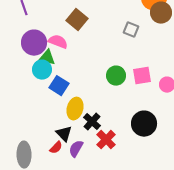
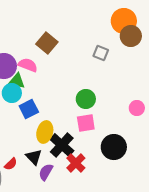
pink square: (142, 76) -> (86, 123), moved
blue square: (59, 86) -> (29, 109), turned 30
black cross: (92, 122) -> (62, 145), size x1.4
red semicircle: (56, 148) -> (11, 164), moved

